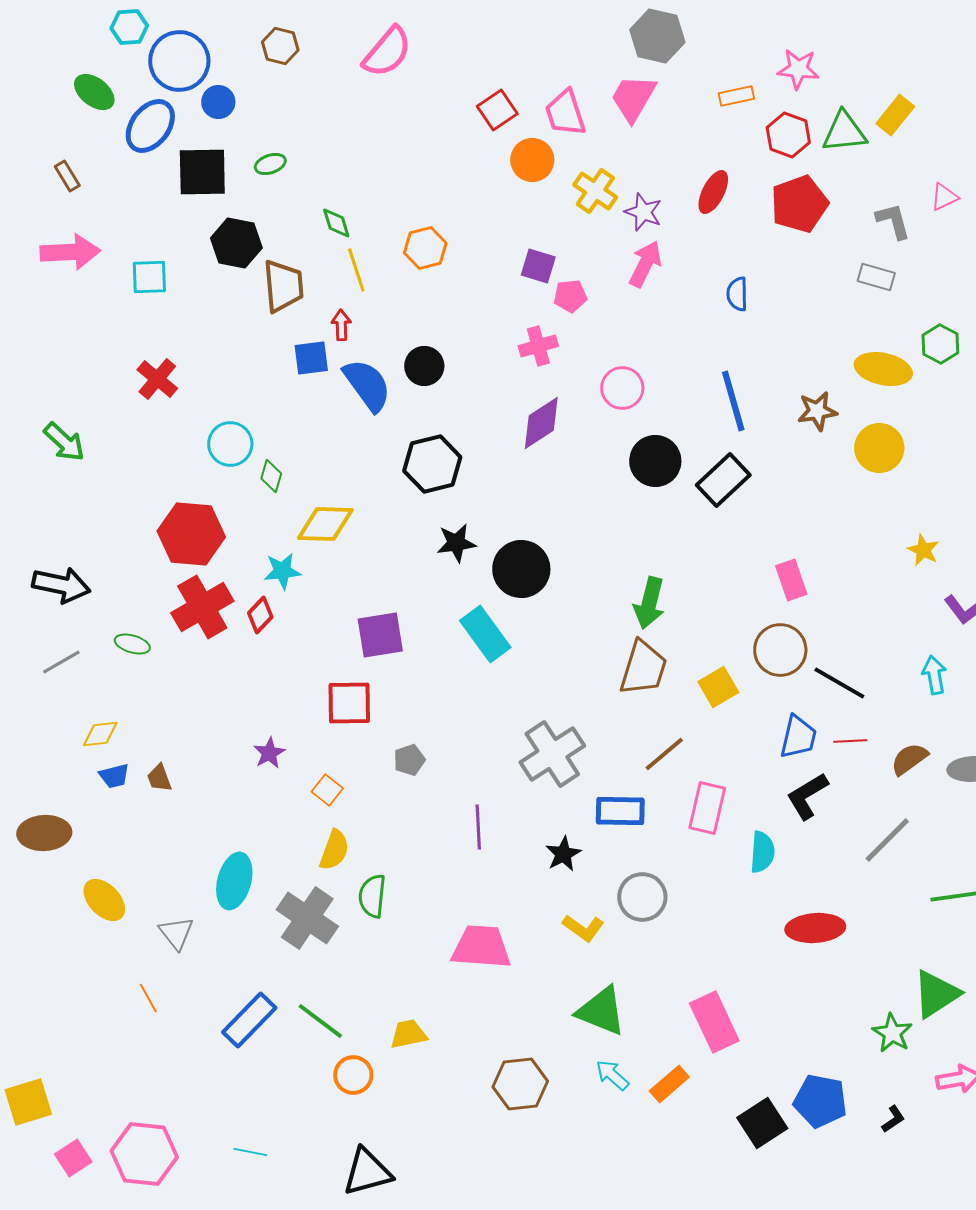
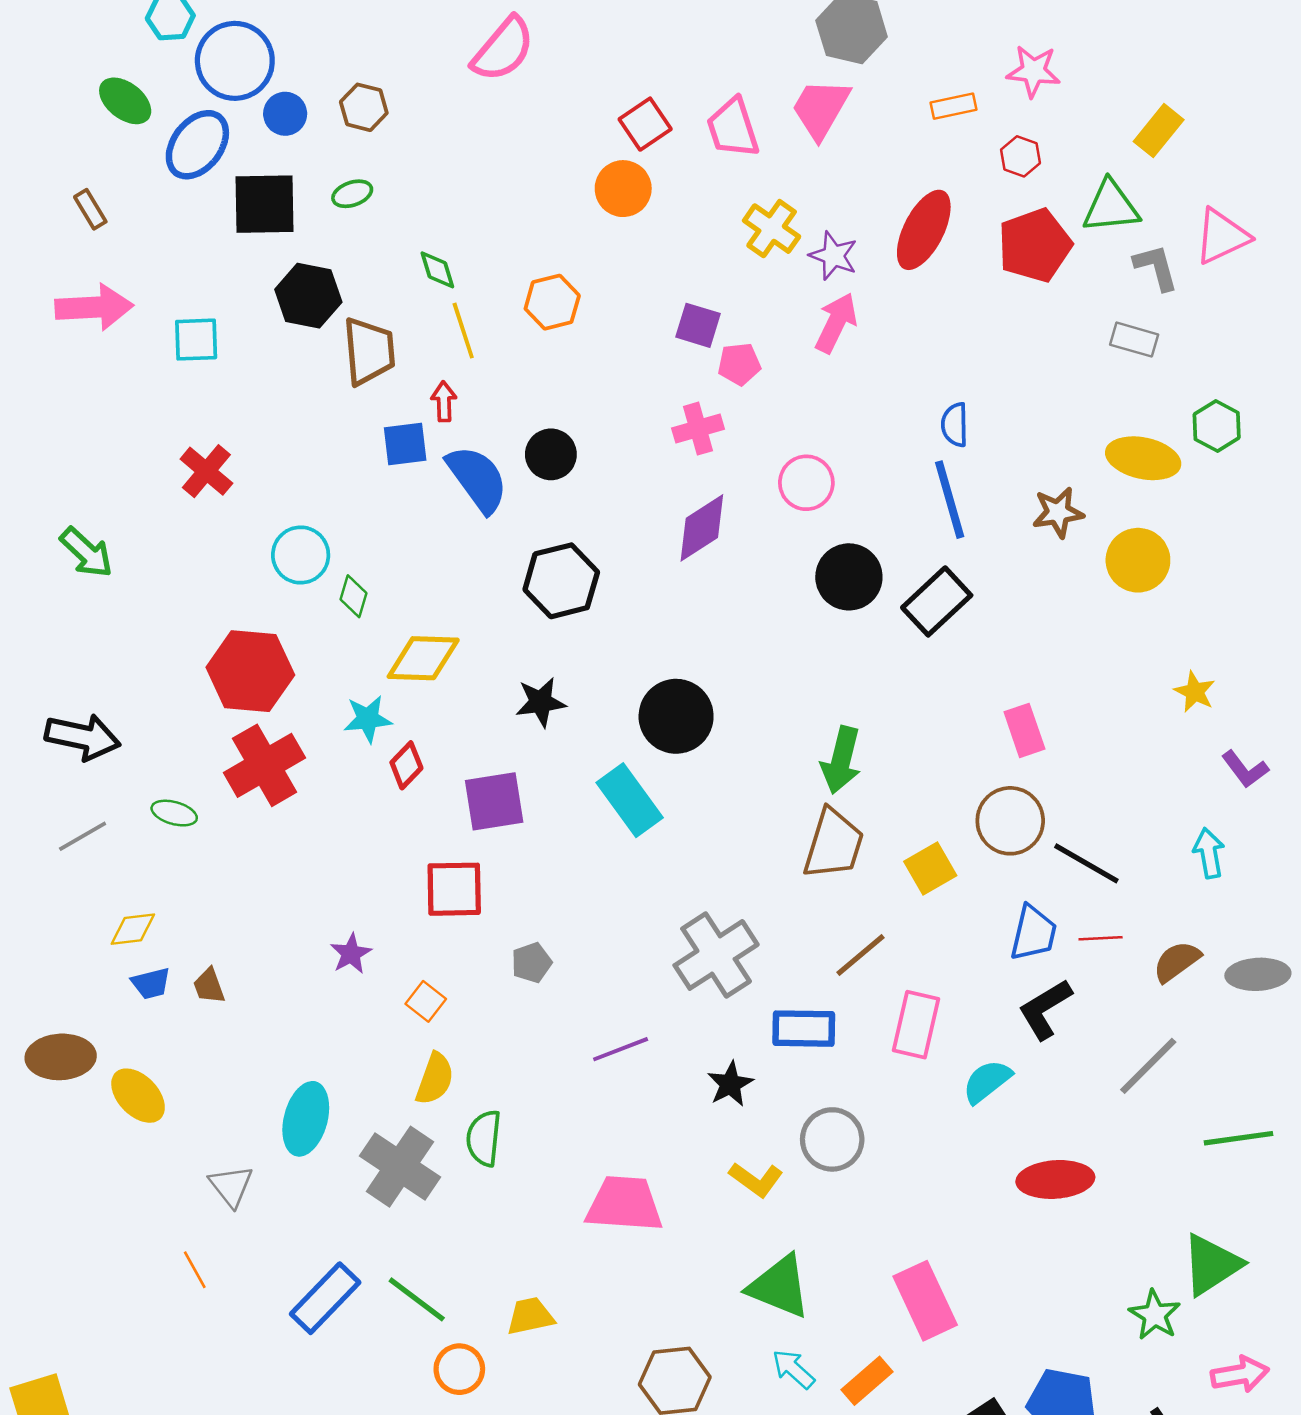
brown hexagon: (280, 46) -> (364, 107), moved
green triangle: (844, 132) -> (1111, 207), moved
red hexagon: (788, 135) -> (1021, 156), size x0.7
orange circle: (532, 160) -> (623, 189), moved
red ellipse: (713, 192) -> (924, 230), size x1.4
pink triangle: (944, 197) -> (1222, 236), size x1.6
blue semicircle: (737, 294) -> (955, 425), moved
black star: (456, 543) -> (541, 702), moved
red diamond: (260, 615) -> (406, 765), moved
purple line: (478, 827) -> (621, 1049), turned 72
cyan semicircle: (762, 852) -> (987, 1081), turned -132
yellow ellipse: (104, 900) -> (138, 1096), moved

